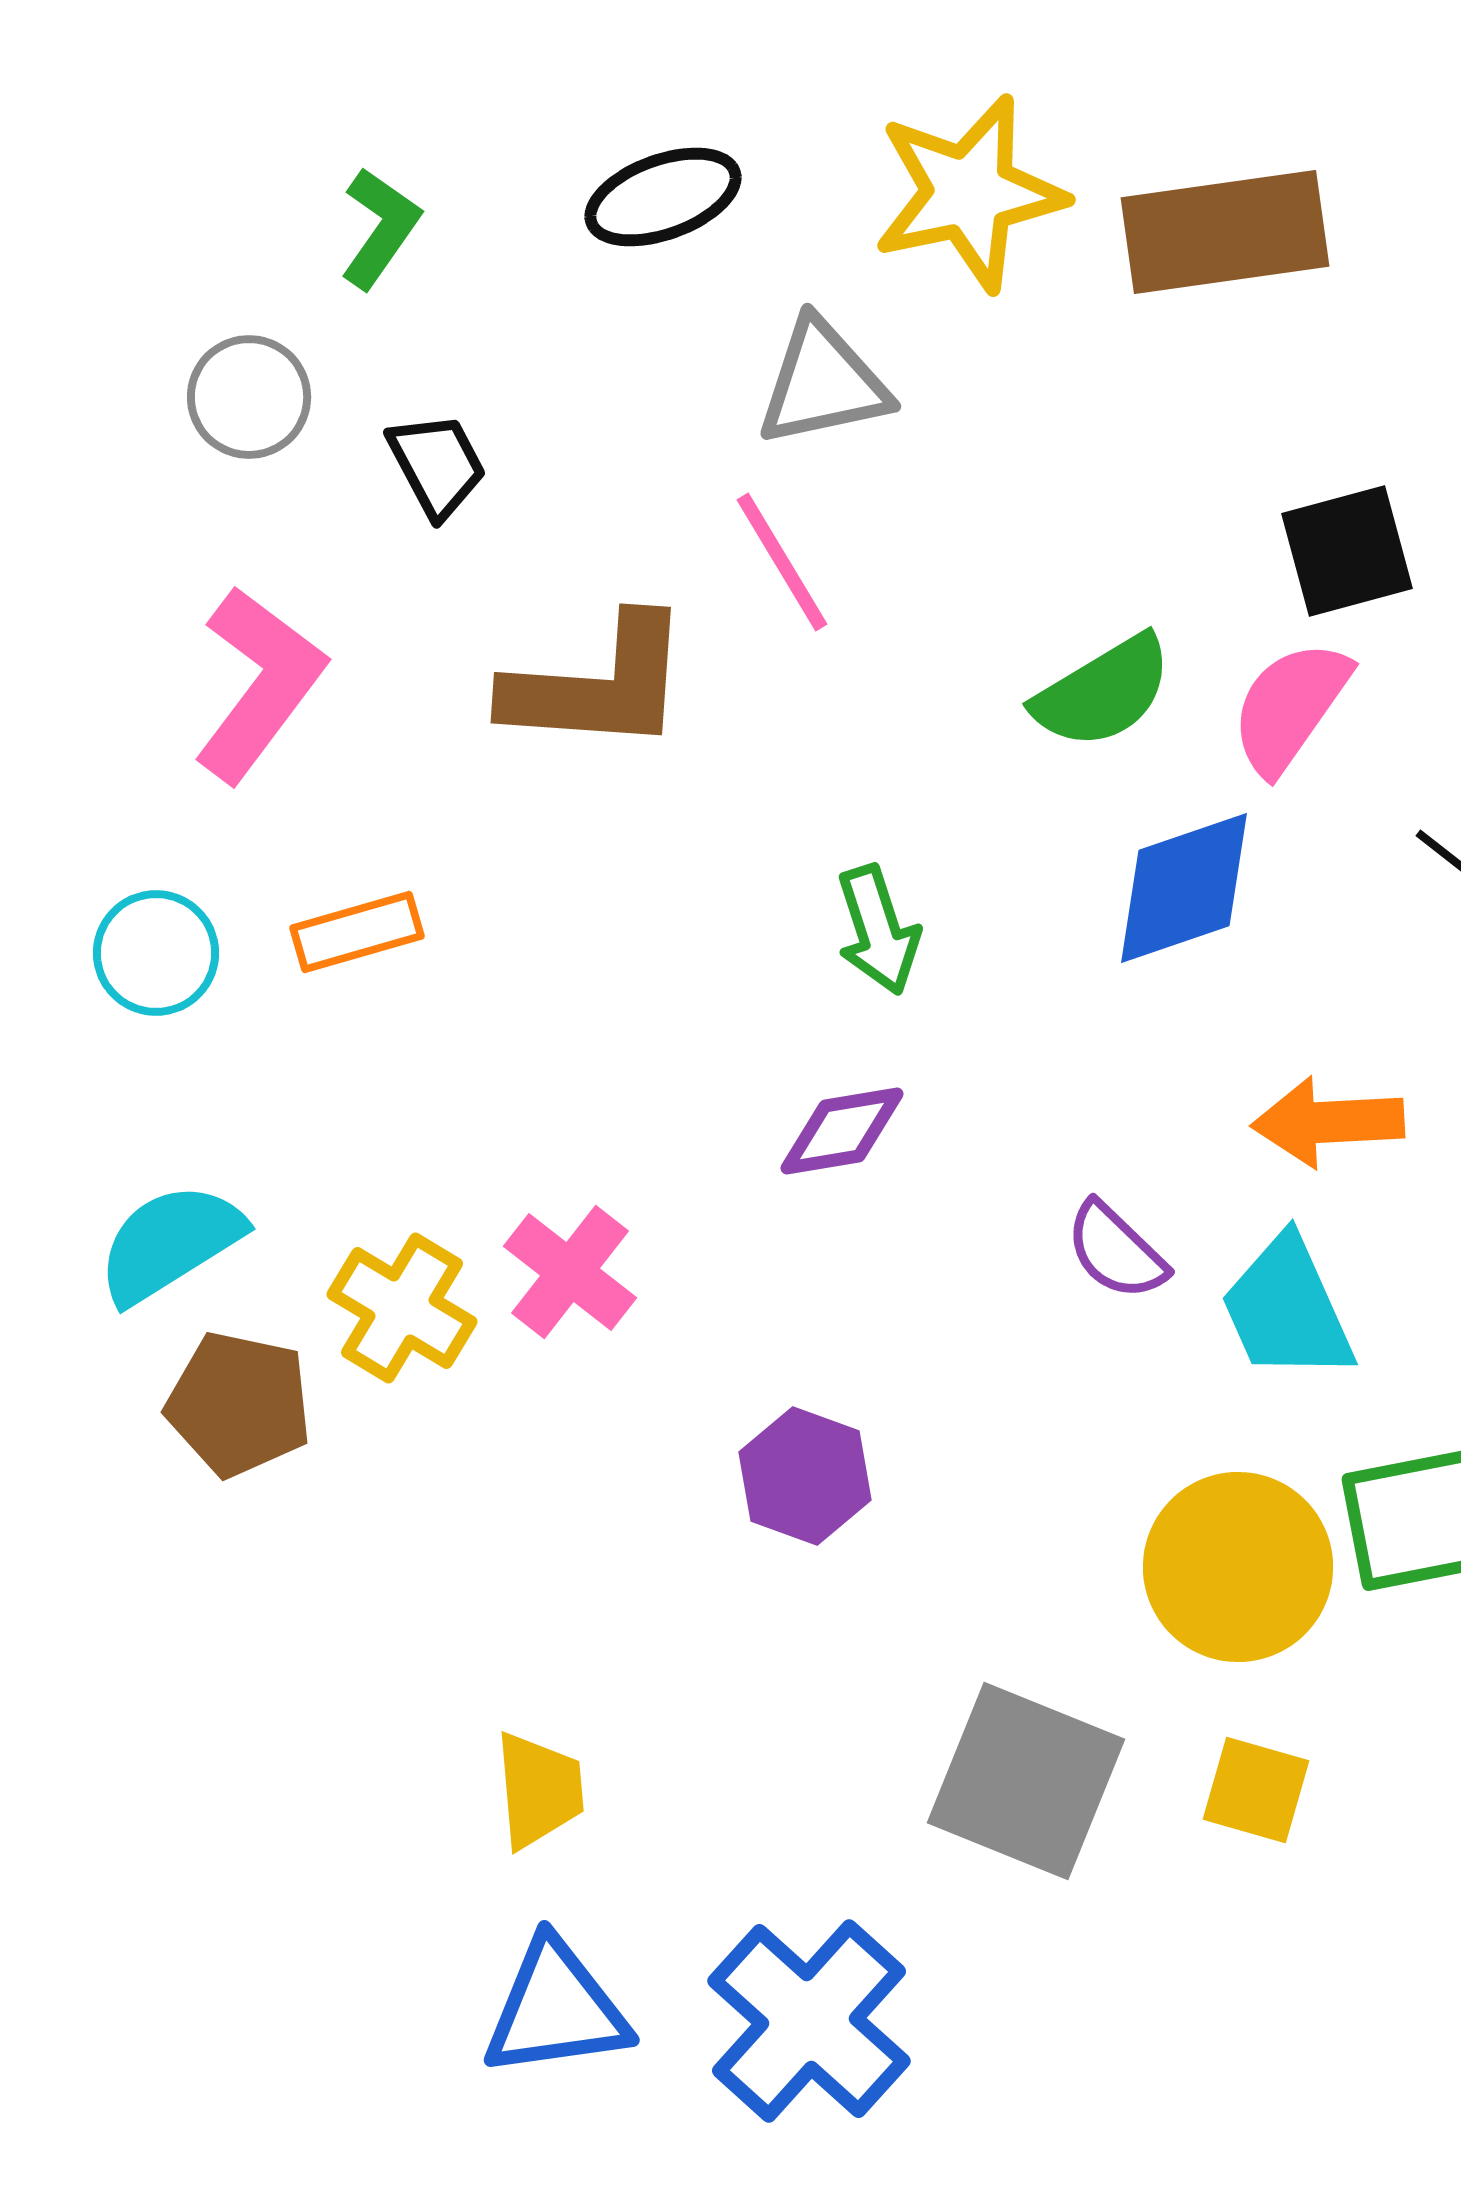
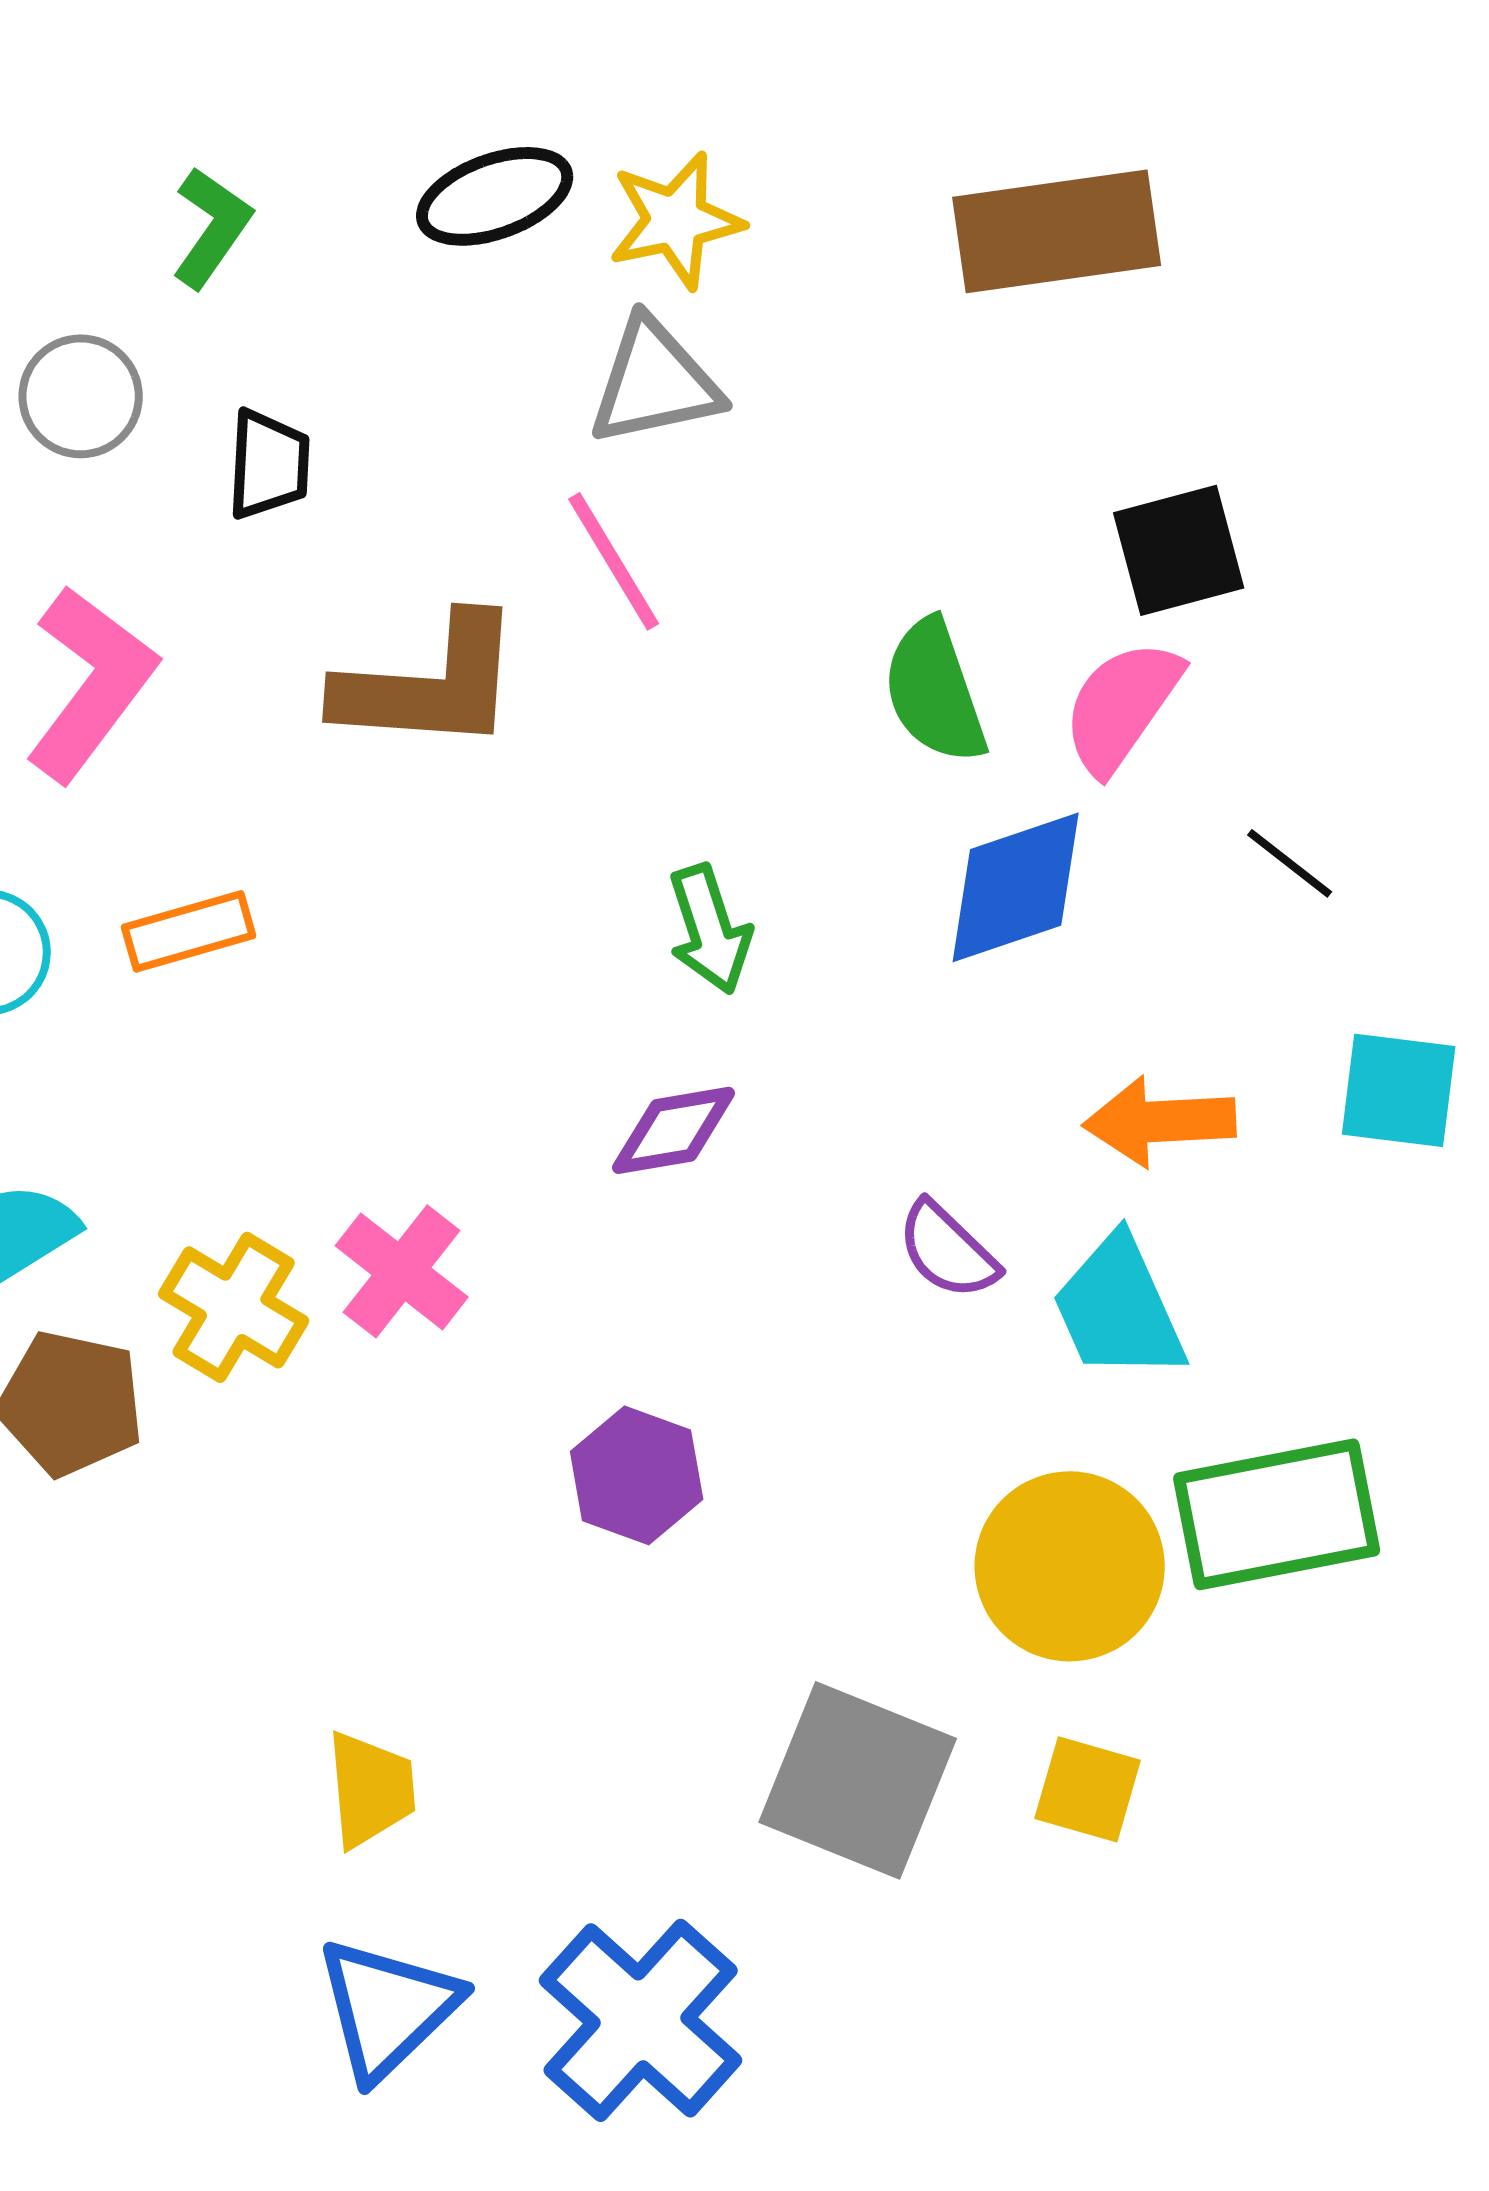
yellow star: (969, 193) -> (676, 220), moved, size x0.7
black trapezoid: (437, 465) -> (269, 464), turned 31
green semicircle: (1103, 692) -> (935, 691), turned 102
blue triangle: (556, 2009) -> (388, 2008), turned -36

